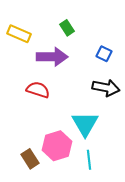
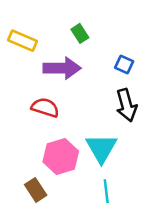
black arrow: (106, 88) -> (126, 105), turned 64
pink hexagon: (57, 146) -> (61, 157), moved

